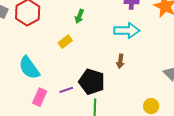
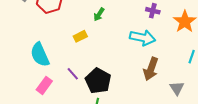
brown arrow: (120, 61) -> (151, 69), moved, size x1.6
purple line: (66, 90) -> (73, 74), moved, turned 56

